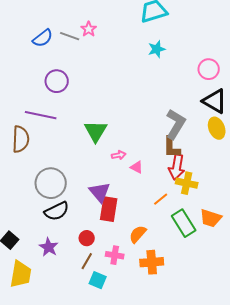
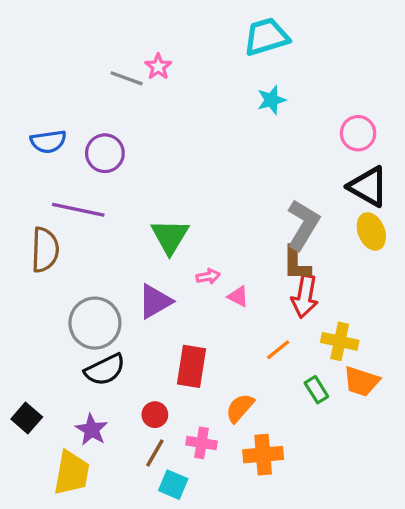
blue semicircle: (43, 38) -> (48, 142), moved, turned 30
yellow cross: (187, 183) -> (340, 341), moved
purple triangle: (100, 192) -> (155, 301), moved, turned 40
green rectangle: (184, 223) -> (316, 390), size x0.6
yellow trapezoid: (21, 274) -> (72, 473), moved

